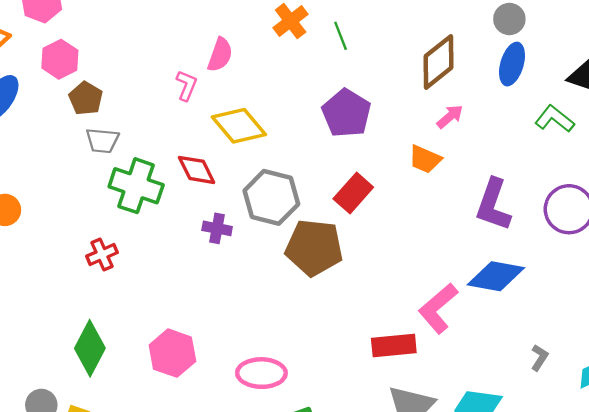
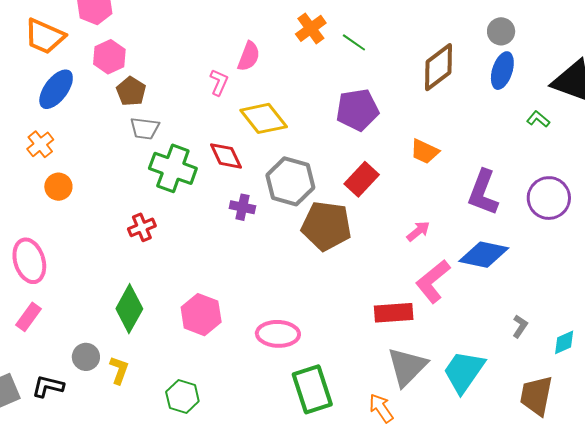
green line: (341, 36) -> (354, 42), turned -35
purple pentagon: (346, 113) -> (357, 110), turned 30
pink arrow: (450, 117) -> (418, 231), moved
green L-shape: (555, 119) -> (538, 119), size x0.7

